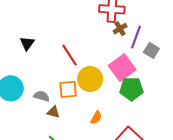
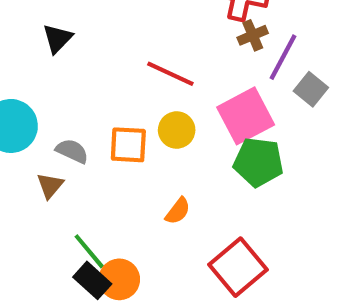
red line: (70, 55) -> (170, 74), moved, turned -40
yellow circle: (90, 79) -> (177, 130), size x0.7
brown triangle: (53, 112) -> (50, 186), moved, turned 48

